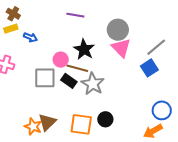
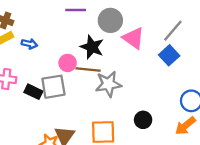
gray circle: (118, 30) -> (110, 20), moved
black rectangle: (69, 81) -> (33, 92), moved
gray star: (93, 84) -> (108, 84), turned -30
black circle: (105, 119) -> (143, 120), moved

